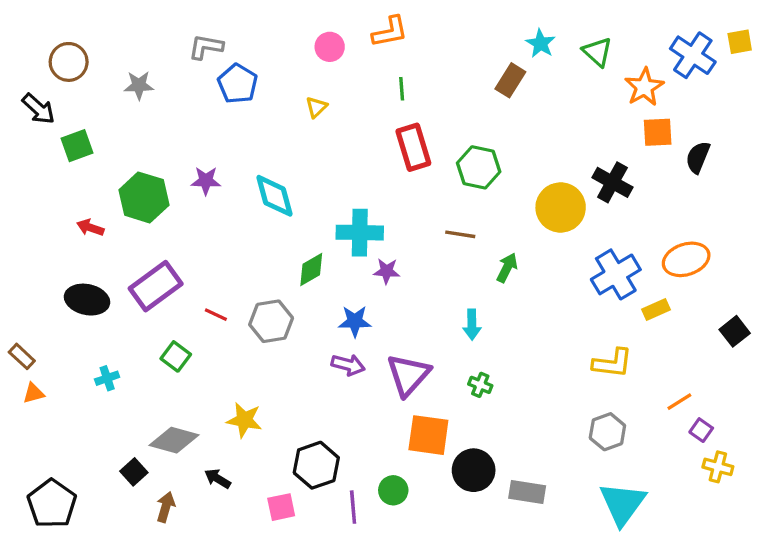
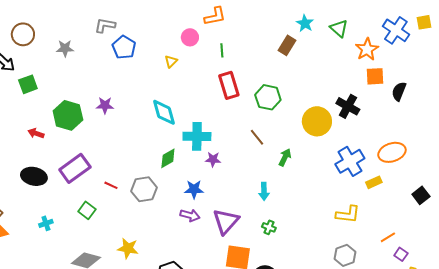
pink circle: (330, 47) -> (190, 37), moved
cyan diamond: (274, 196) -> (164, 112), moved
brown line: (460, 234) -> (257, 137), turned 42

